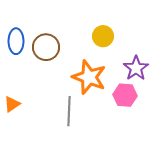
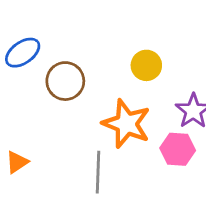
blue ellipse: (16, 41) -> (23, 53), moved, turned 55

